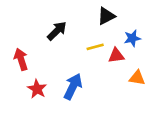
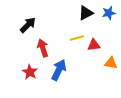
black arrow: (57, 31) -> (28, 25), moved
blue star: (132, 38) -> (109, 13), moved
red arrow: (21, 59) -> (43, 48), moved

